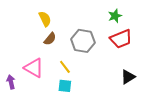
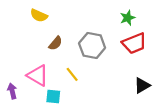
yellow semicircle: (45, 19) -> (39, 16), moved, turned 140
cyan square: (65, 86) -> (53, 97), moved

